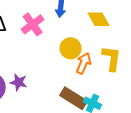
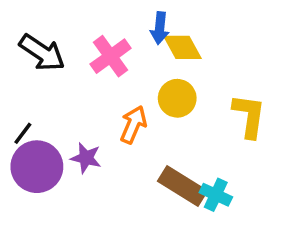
yellow diamond: (99, 19) -> (182, 47), moved
orange arrow: (84, 63) -> (133, 125), moved

